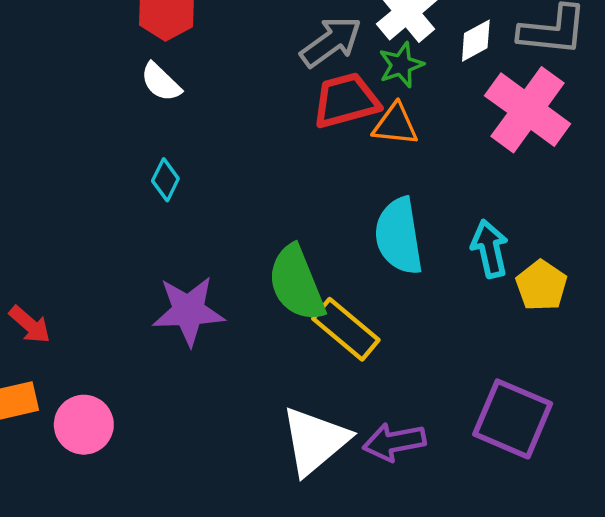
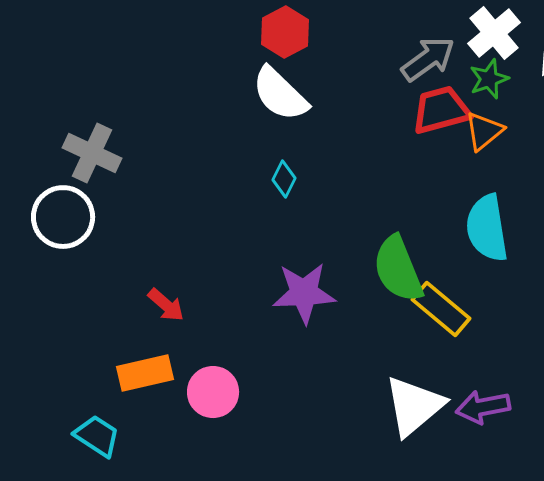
white semicircle: (161, 82) -> (280, 94), size x1.6
orange triangle: (395, 125) -> (484, 131), turned -45

